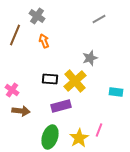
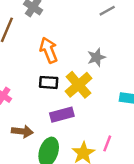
orange arrow: (44, 41) -> (49, 50), moved, size x1.5
brown arrow: (21, 111) -> (22, 131), moved

